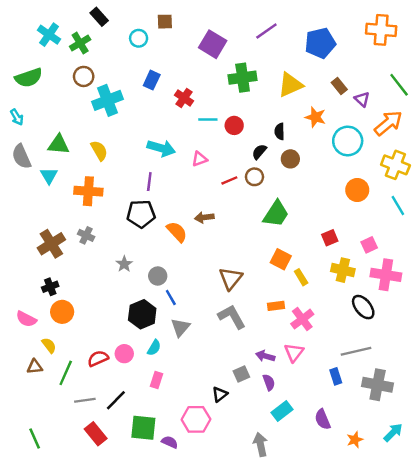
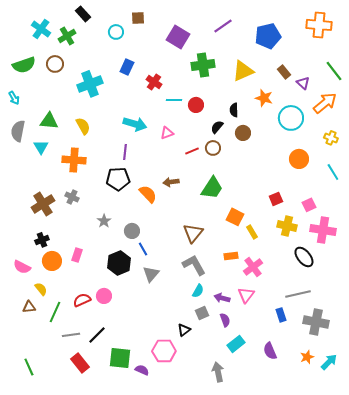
brown circle: (84, 76) -> (55, 64), moved
gray semicircle: (22, 157) -> (18, 131), turned 35
yellow cross: (395, 165) -> (331, 138), size x0.6
green trapezoid: (276, 214) -> (212, 188), moved
cyan semicircle: (154, 348) -> (198, 291), moved
pink rectangle: (157, 380) -> (77, 255), moved
orange star: (355, 440) -> (307, 357), moved

